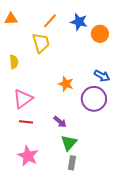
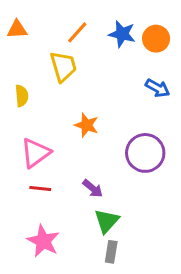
orange circle: (100, 34) -> (156, 39), moved
blue arrow: (102, 76) -> (158, 88), moved
orange star: (66, 84) -> (87, 125), moved

